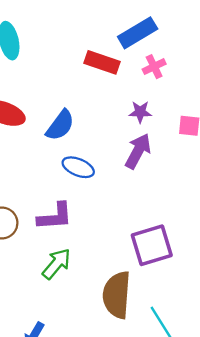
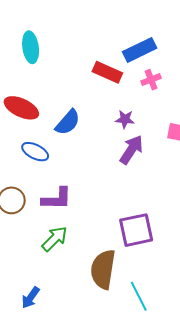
purple star: (140, 112) -> (125, 119), moved
blue ellipse: (78, 167) -> (35, 152), moved

